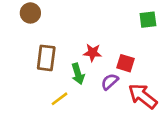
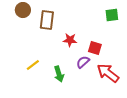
brown rectangle: (46, 58) -> (47, 20), moved
green arrow: (78, 74) -> (59, 74), moved
yellow line: (59, 99) -> (33, 65), moved

